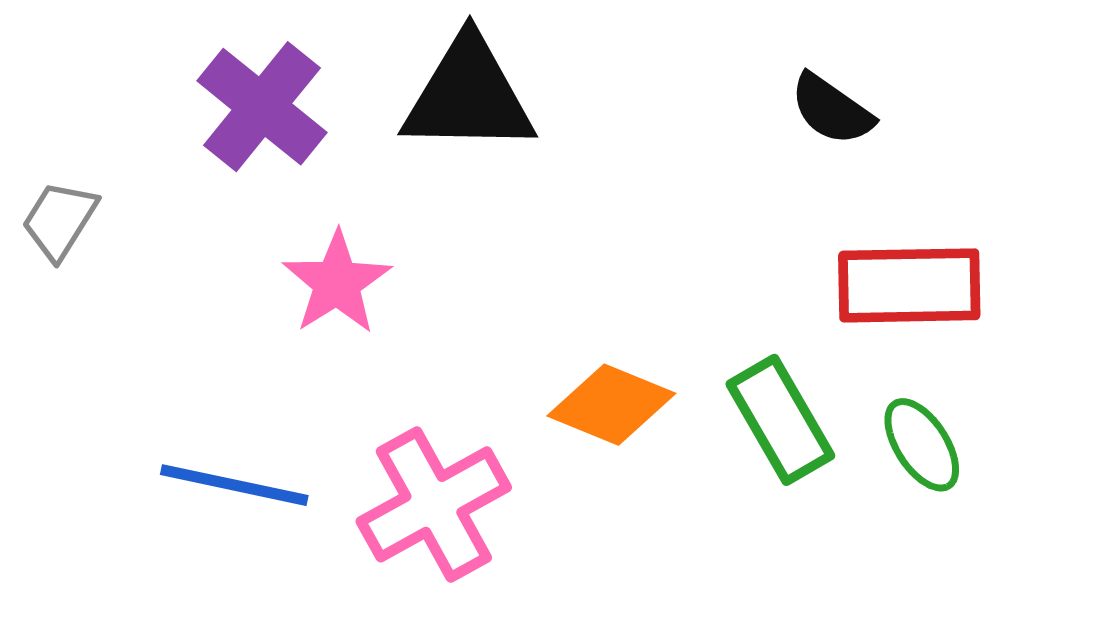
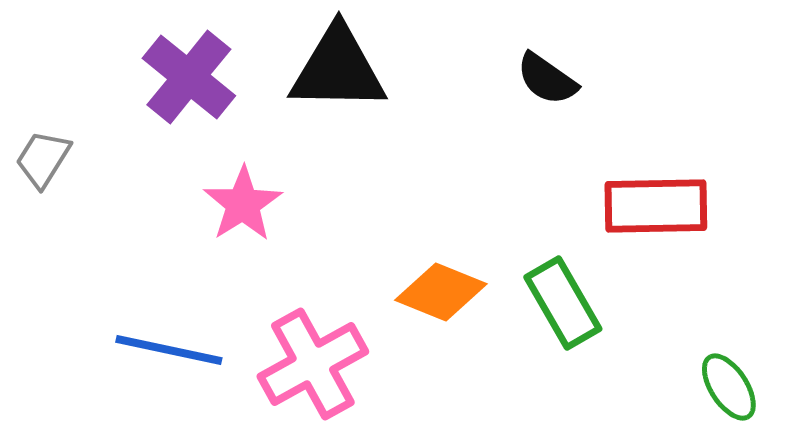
black semicircle: (832, 109) -> (547, 79), moved
green ellipse: (922, 445) -> (729, 387), moved

